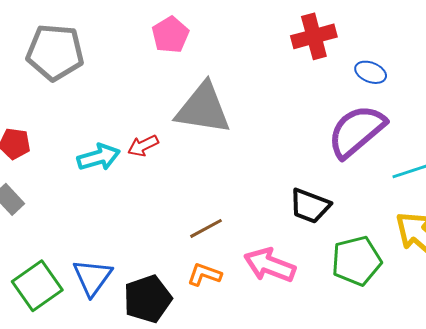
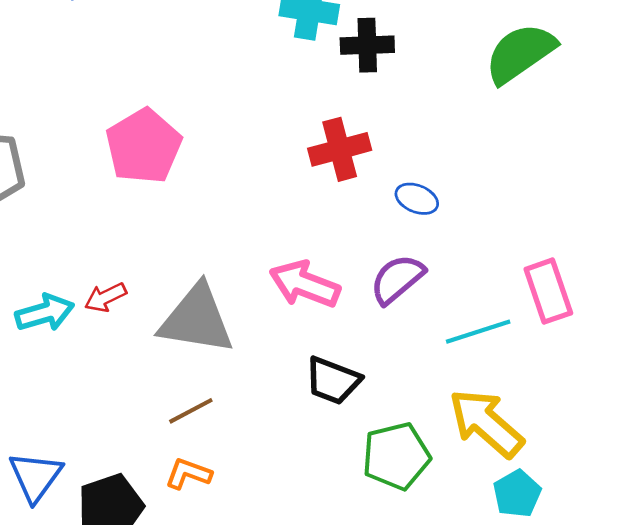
pink pentagon: (170, 35) -> (144, 146), size x1.5
gray triangle: (203, 109) -> (197, 319), moved
purple semicircle: (357, 131) -> (397, 279), size x0.7
pink arrow: (270, 265) -> (305, 284), moved

